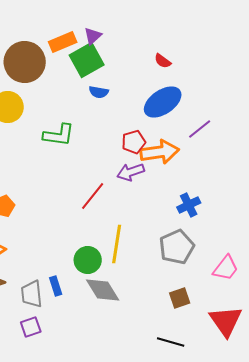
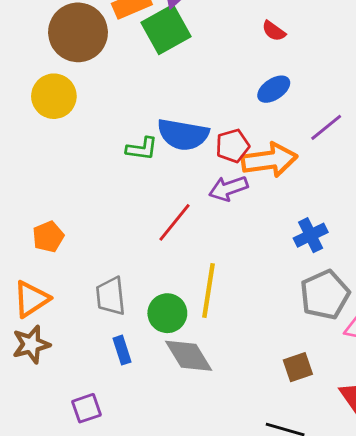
blue semicircle: (99, 92) -> (183, 134), moved, size x1.8
blue ellipse: (163, 102) -> (274, 89), size x0.6
green L-shape: (59, 135) -> (142, 149), moved, size x0.7
gray pentagon: (177, 247) -> (325, 295), moved
gray trapezoid: (32, 294) -> (111, 296), moved

